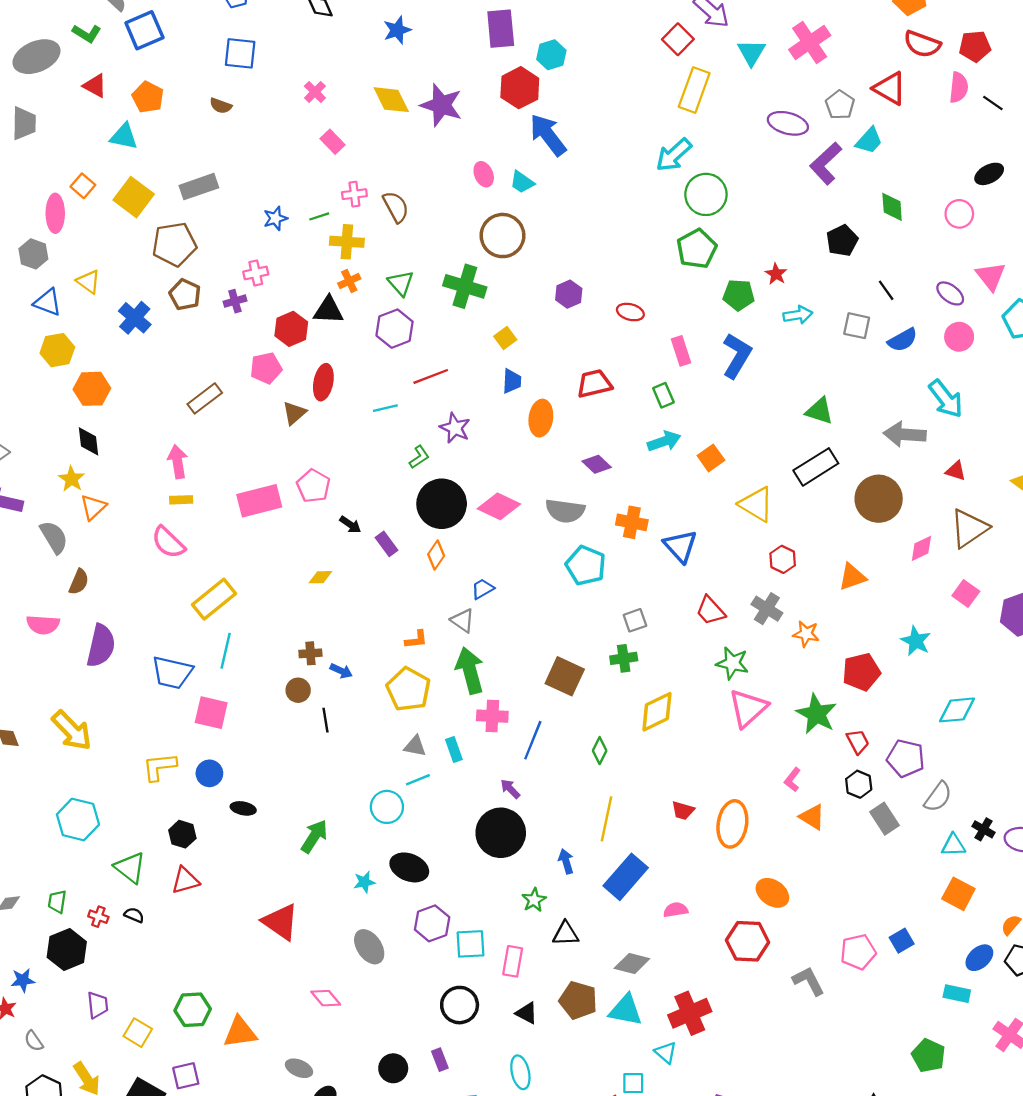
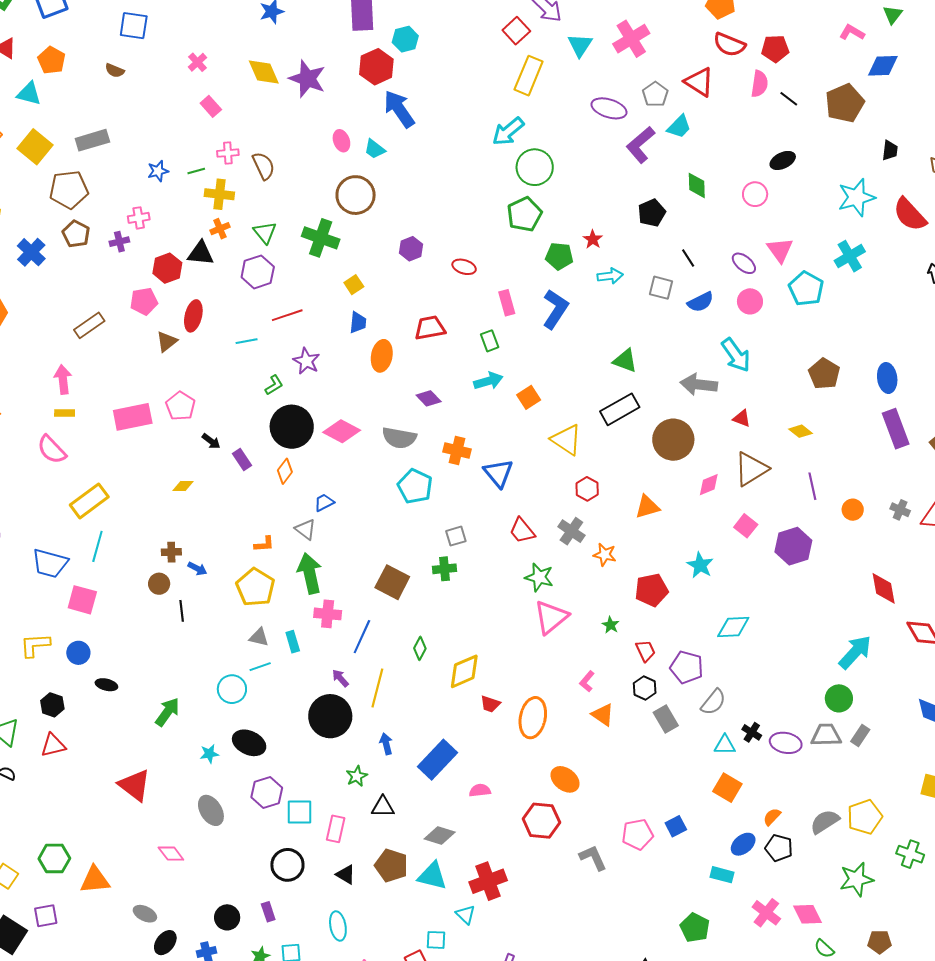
yellow diamond: (657, 712) -> (464, 671), moved
green star: (816, 714) -> (611, 625), size x0.5
yellow line: (606, 819) -> (377, 688), moved

